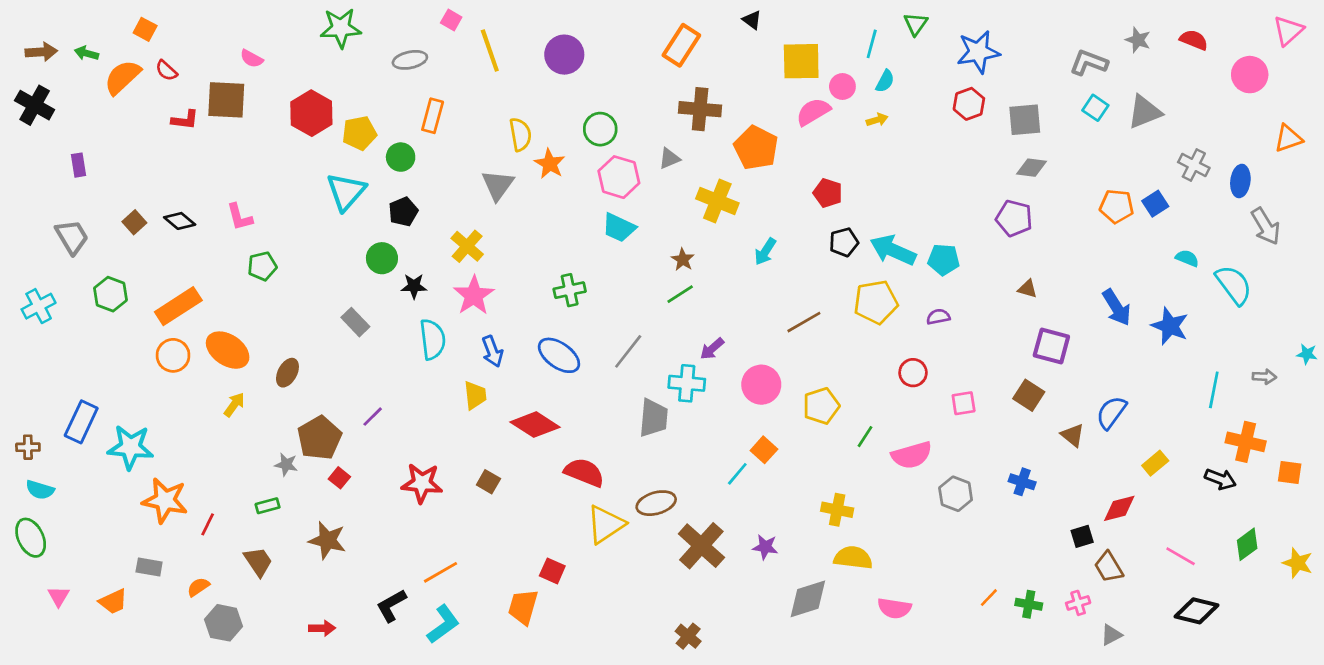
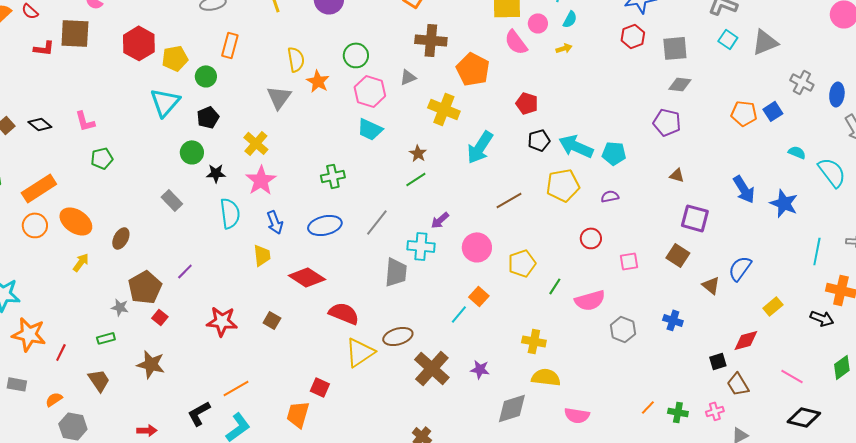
pink semicircle: (813, 112) -> (516, 42), turned -96
cyan arrow: (765, 252) -> (480, 147), size x1.6
blue ellipse: (559, 355) -> (325, 225), turned -48

